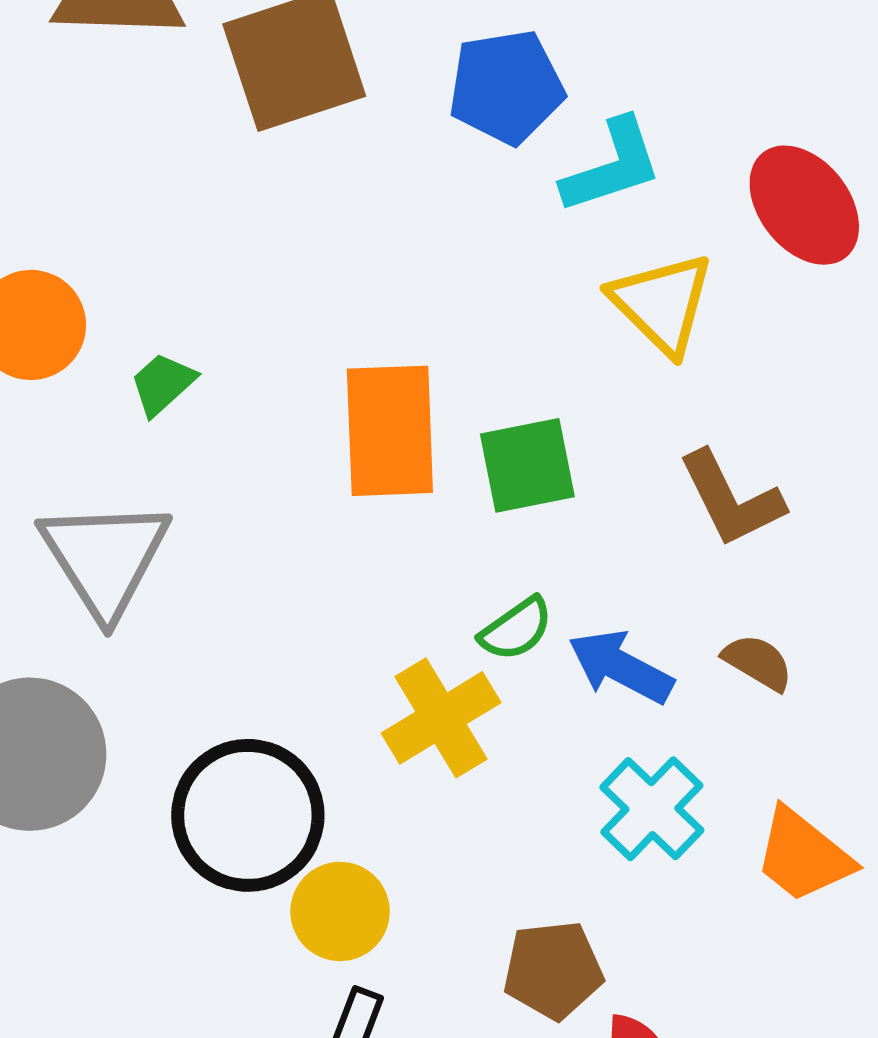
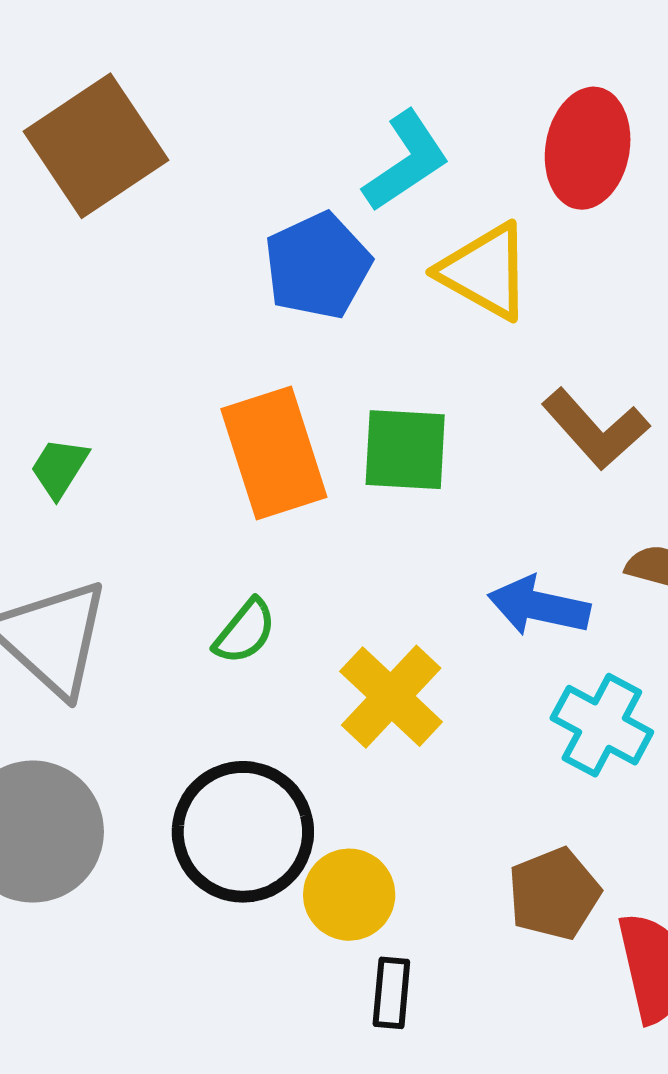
blue pentagon: (506, 87) -> (318, 266), moved
red ellipse: (804, 205) -> (588, 148), turned 64
green square: (527, 465) -> (405, 450), turned 30
green semicircle: (516, 629) -> (245, 632), moved

